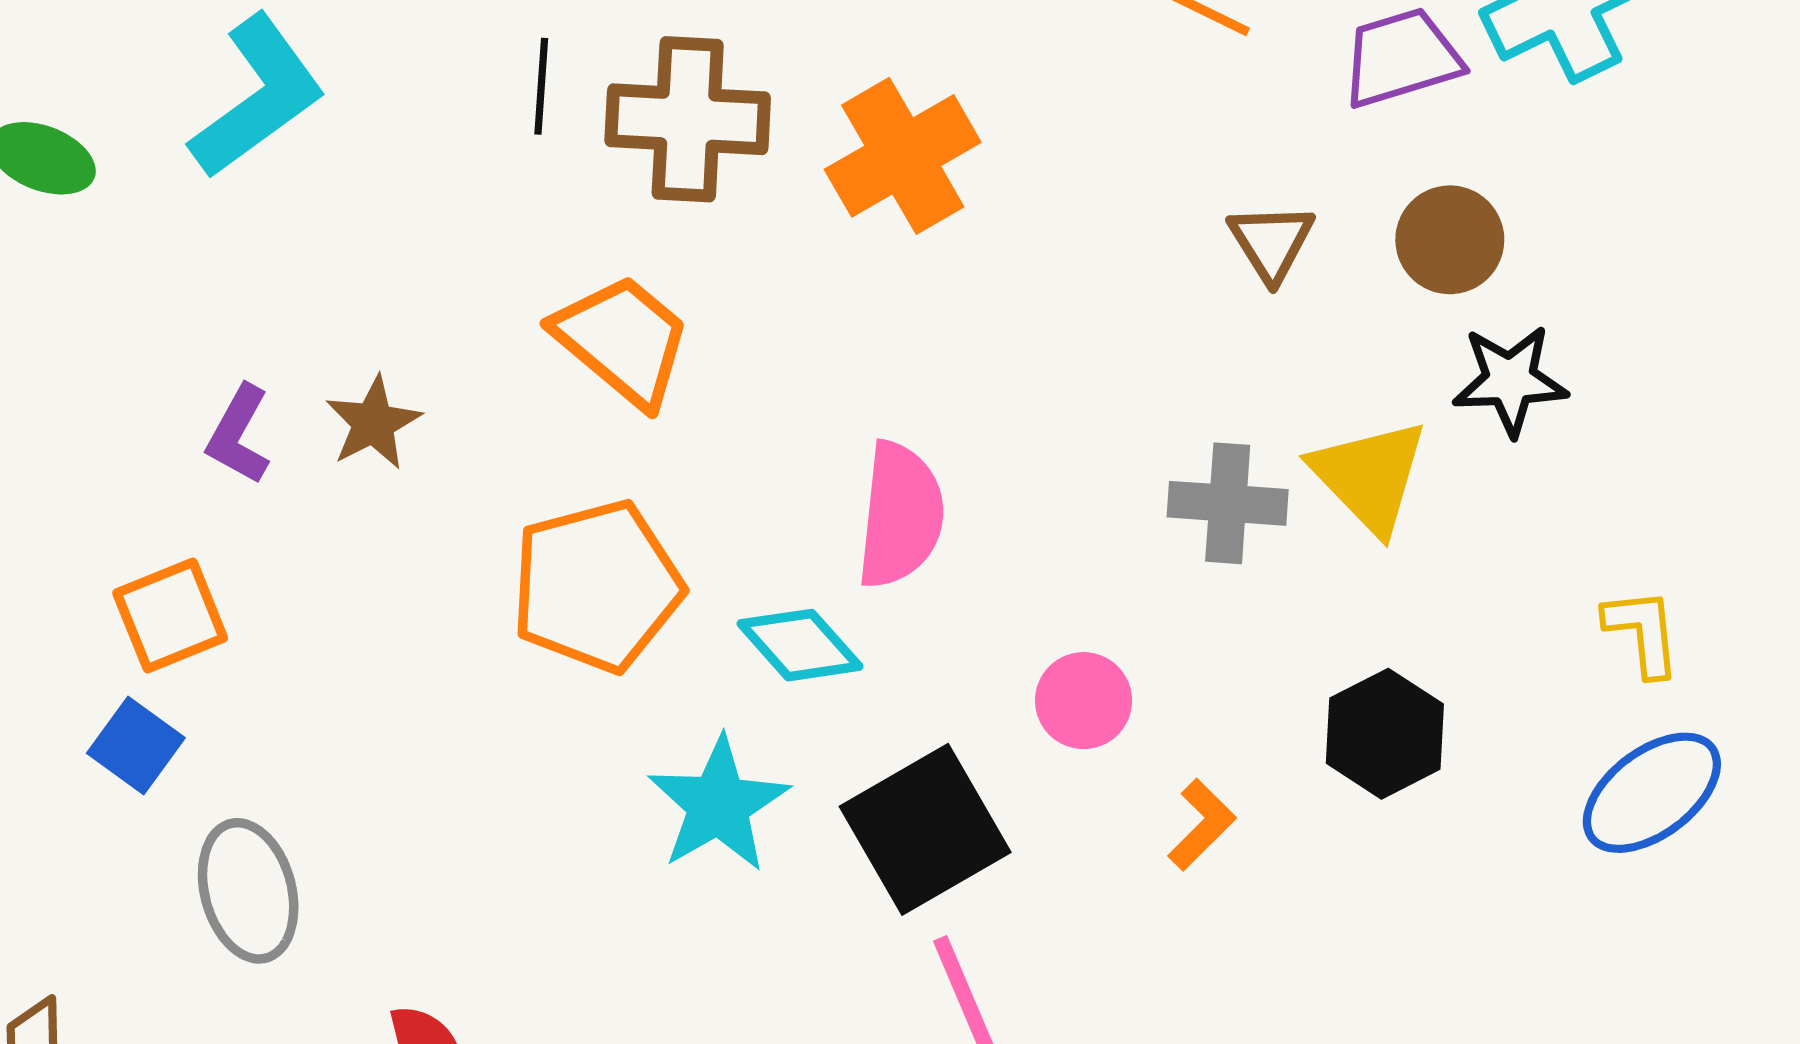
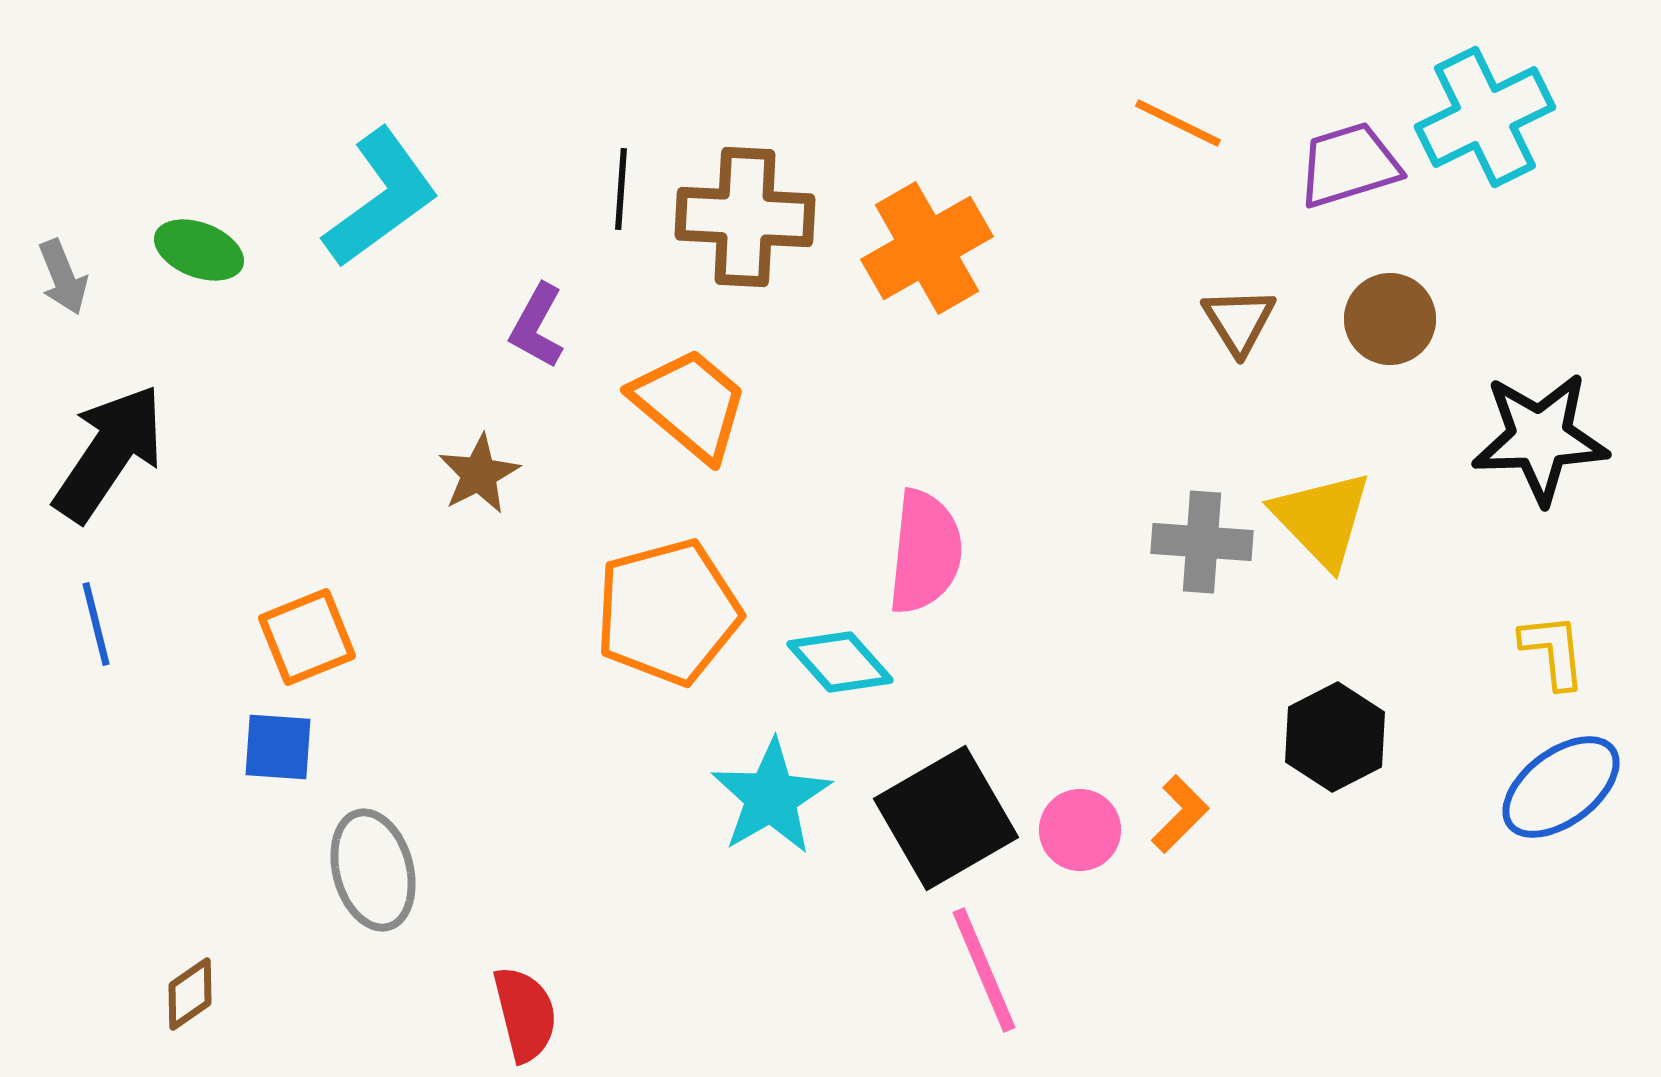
black star: (1510, 380) -> (1540, 438), moved, size x1.4
purple L-shape: (239, 435) -> (537, 326), moved
pink circle: (1084, 701) -> (1080, 830), moved
blue square: (136, 746) -> (278, 747), turned -32

